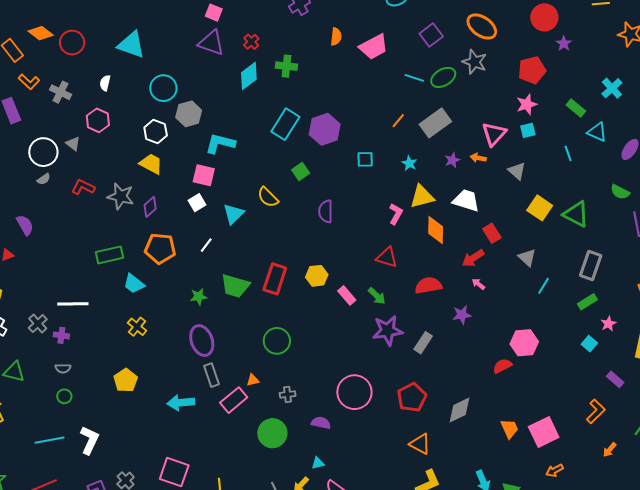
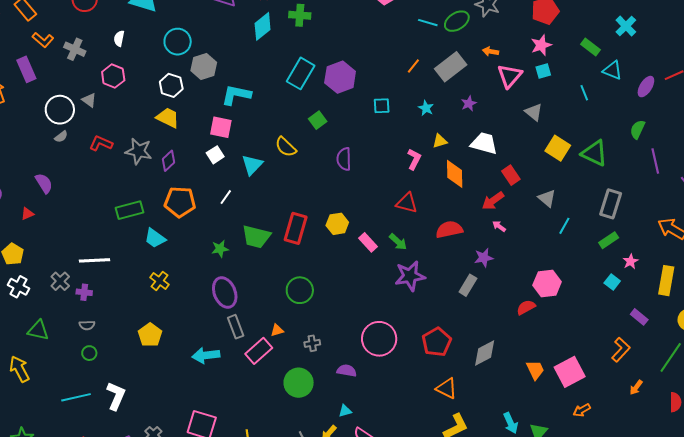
orange arrow: (478, 158) -> (490, 51), moved
green semicircle: (620, 192) -> (638, 129), turned 90
yellow triangle: (422, 197) -> (440, 141), size x0.6
gray rectangle: (423, 343) -> (468, 285), moved

